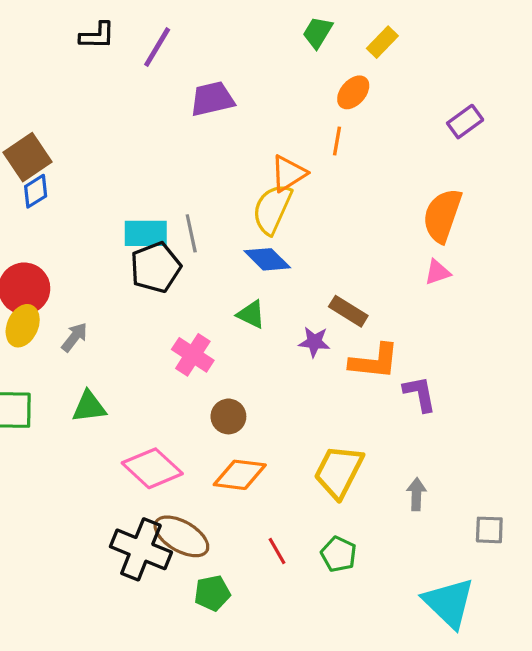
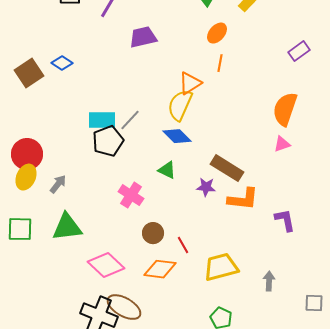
orange ellipse: (353, 92) -> (217, 33), moved
blue diamond: (36, 191) -> (62, 63), moved, turned 65
gray line: (191, 233) -> (130, 120), turned 55
brown rectangle: (348, 311) -> (227, 168), size x1.4
purple L-shape: (420, 394) -> (285, 220), moved
green triangle: (89, 407) -> (67, 227), size x1.4
yellow trapezoid: (339, 472) -> (221, 267), turned 48
red line: (277, 551) -> (183, 245), moved

